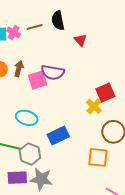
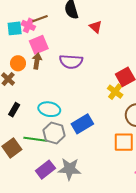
brown line: (35, 27) -> (40, 19), moved
pink square: (38, 80) -> (39, 45), moved
gray hexagon: (30, 154) -> (54, 133), moved
purple rectangle: (17, 178) -> (45, 170), turned -30

